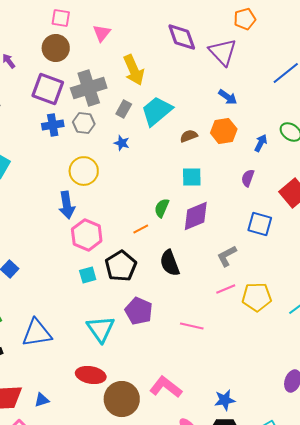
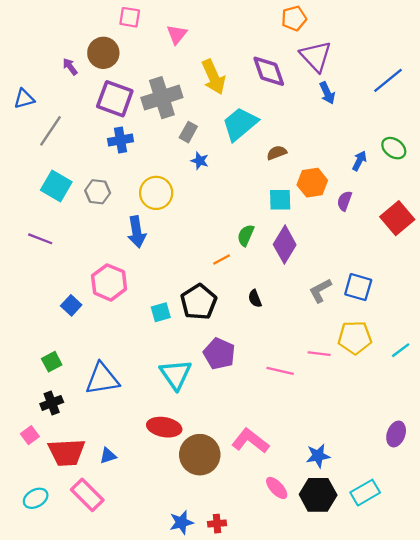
orange pentagon: (245, 19) -> (294, 18), moved
purple diamond: (182, 37) -> (269, 71), moved
brown circle: (56, 48) -> (103, 53), moved
blue arrow: (228, 97) -> (327, 93), moved, turned 30
gray rectangle: (124, 109) -> (188, 132), moved
gray hexagon: (84, 123) -> (98, 192), moved
orange hexagon: (224, 131) -> (312, 183), moved
purple diamond: (196, 216) -> (285, 245), turned -36
blue square: (260, 224) -> (358, 287), moved
pink hexagon: (87, 235) -> (109, 282), moved
black semicircle: (170, 263) -> (255, 299), size x0.6
pink line: (226, 289) -> (319, 354), moved, turned 30

